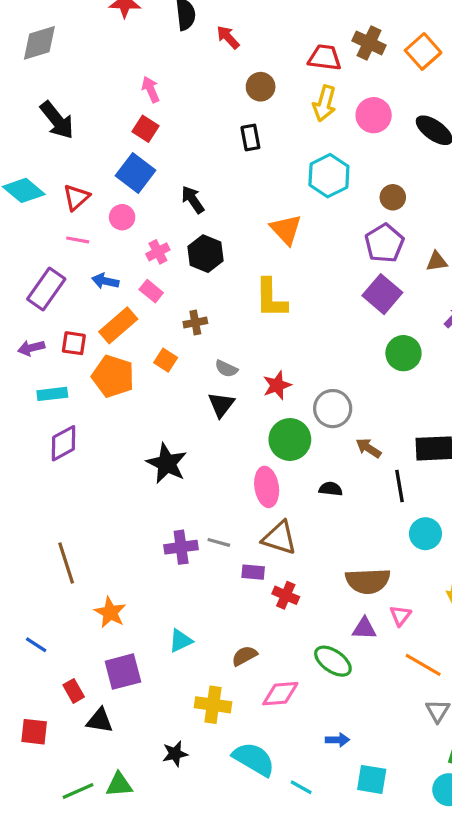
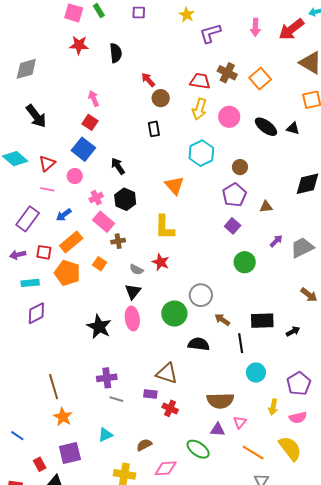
red arrow: (228, 37) -> (148, 80), moved
blue arrow: (105, 281) -> (64, 215), turned -49
pink rectangle: (151, 291) -> (104, 222), moved, size x1.5
purple square: (382, 294) -> (233, 226), size x0.7
red star: (277, 385) -> (161, 262), moved, turned -30
pink ellipse: (267, 487) -> (132, 318), moved
black semicircle: (331, 489) -> (199, 344), size x1.5
gray line: (219, 542) -> (116, 399), moved
brown line: (66, 563) -> (54, 387), moved

